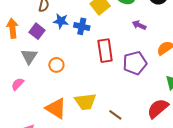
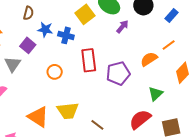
purple arrow: (139, 25) -> (122, 27), moved, turned 104
purple square: (37, 31) -> (28, 45), moved
orange circle: (56, 65) -> (55, 72), moved

